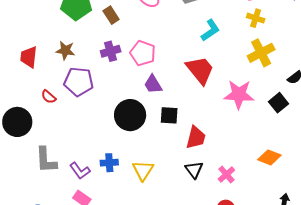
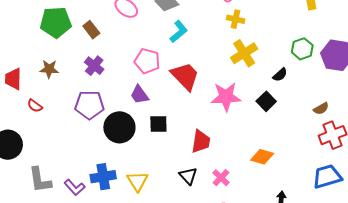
cyan L-shape: (210, 30) -> (179, 32), moved
purple cross: (111, 51) -> (94, 66), turned -30
pink pentagon: (143, 53) -> (147, 61), moved
purple pentagon: (79, 82) -> (89, 105), moved
red semicircle: (49, 97) -> (35, 106), moved
red trapezoid: (196, 138) -> (201, 141), moved
blue cross: (109, 163) -> (103, 177), size x1.4

